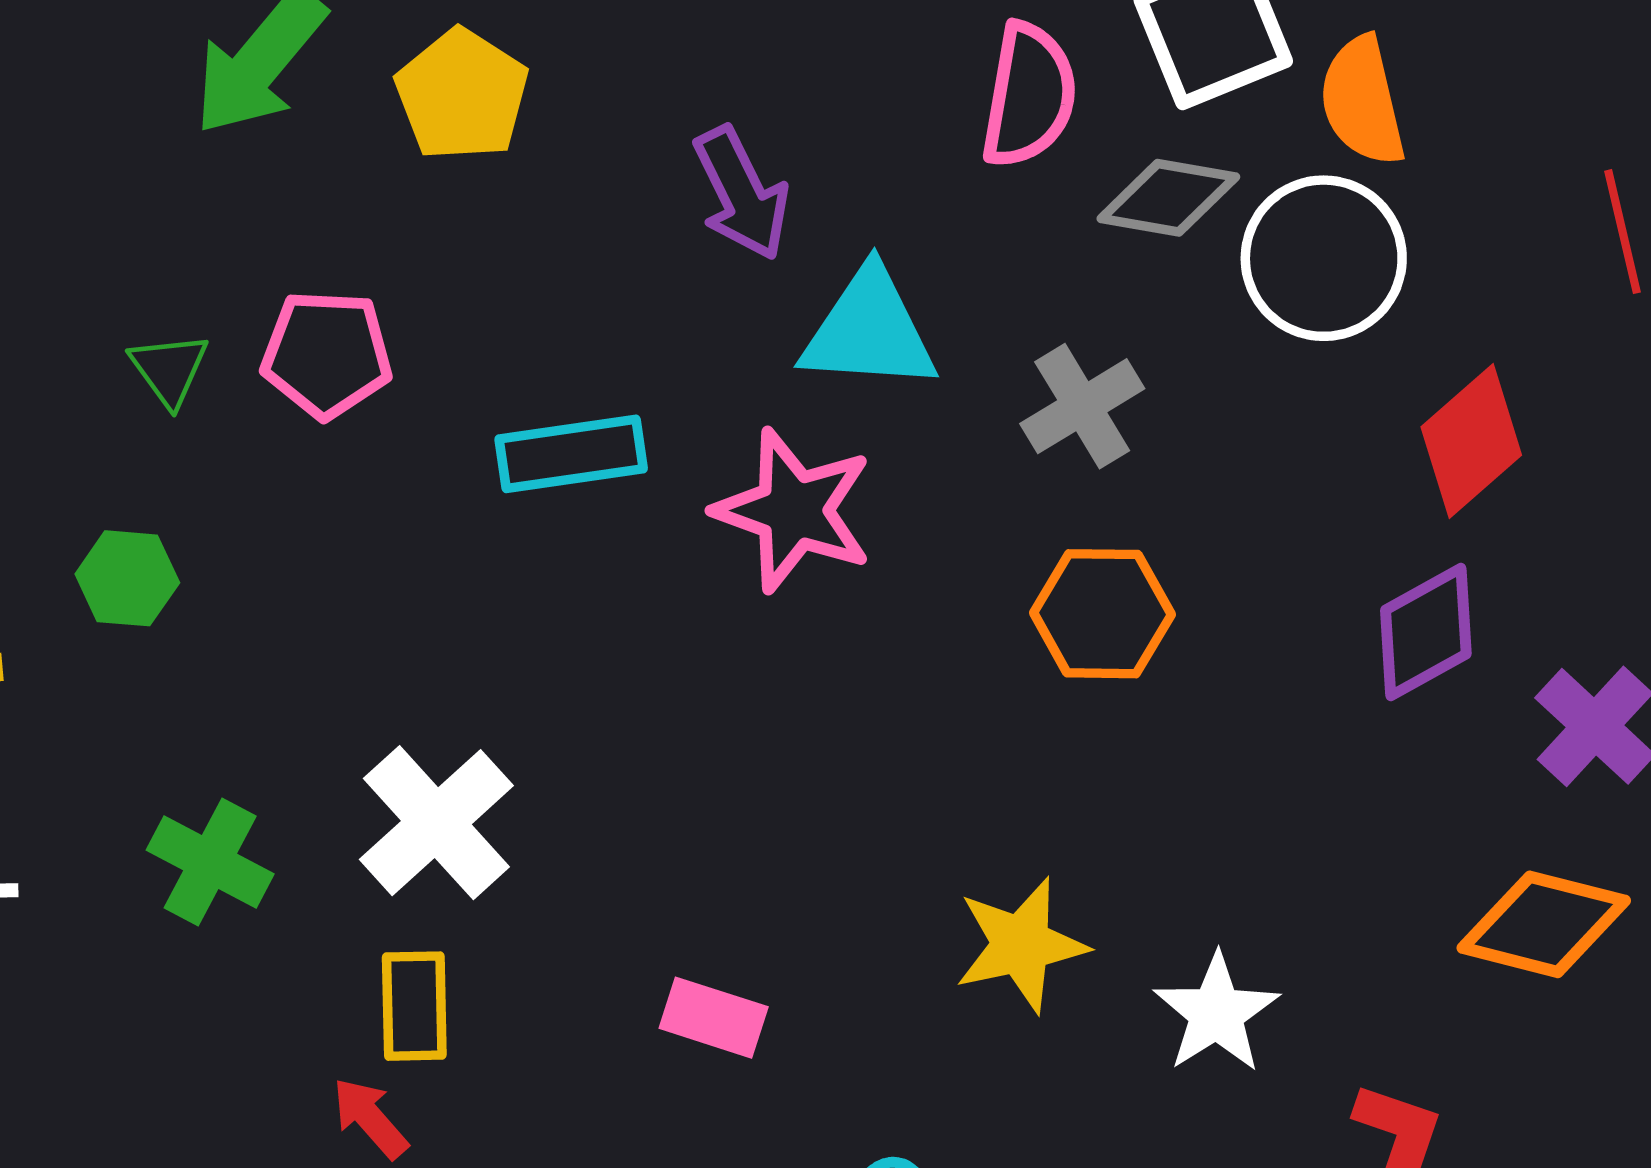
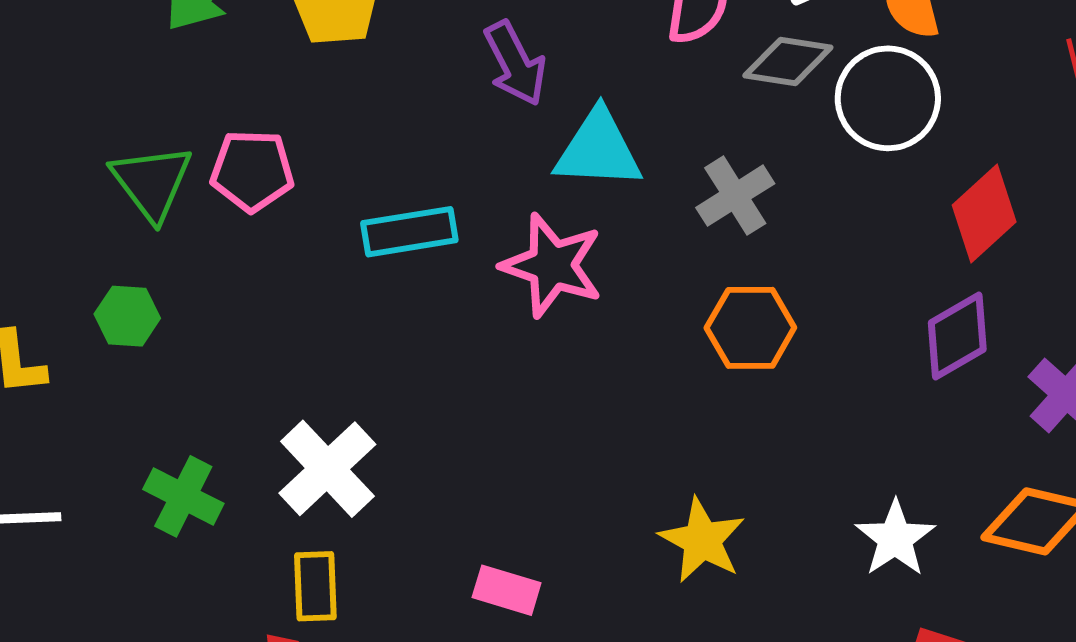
green triangle: (169, 369) -> (152, 182), size x1.6
yellow star: (1021, 945) -> (702, 540), turned -30
white star: (1216, 1013) -> (895, 538), moved

